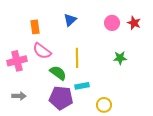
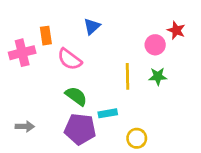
pink circle: (112, 23) -> (155, 45), moved
pink semicircle: (42, 51) -> (70, 59), moved
yellow line: (77, 58) -> (127, 76), moved
pink cross: (17, 61) -> (22, 53), moved

